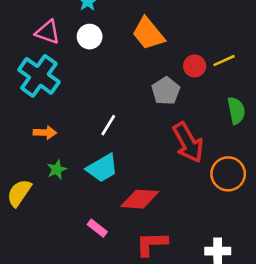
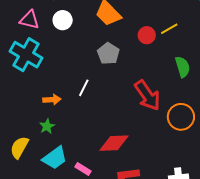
gray pentagon: (166, 91) -> (108, 54), moved
orange arrow: (45, 133) -> (52, 100), moved
cyan trapezoid: (102, 168) -> (55, 158), moved

